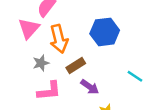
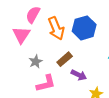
orange arrow: (59, 39) -> (56, 28), moved

